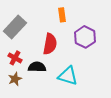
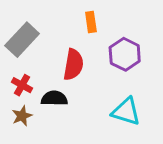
cyan triangle: (68, 76) -> (126, 112), moved

